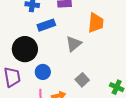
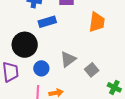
gray triangle: (74, 44) -> (68, 59), moved
gray square: (82, 80) -> (92, 70), moved

